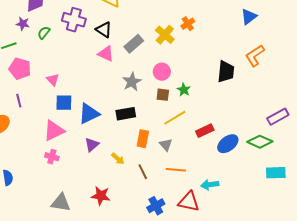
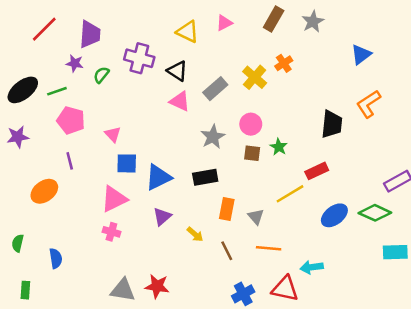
yellow line: (175, 118) -> (290, 194), moved
red rectangle: (205, 131) -> (317, 171), moved
red star: (101, 196) -> (157, 286), moved

